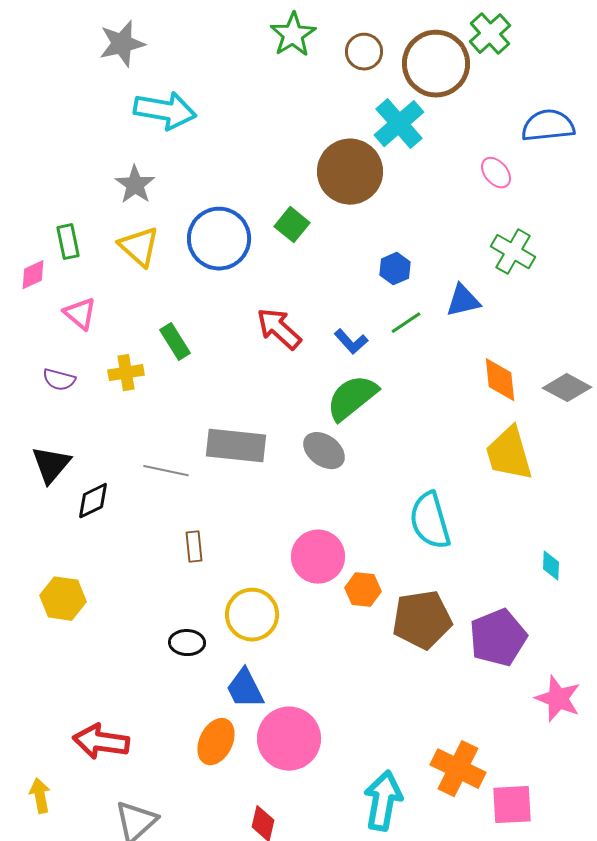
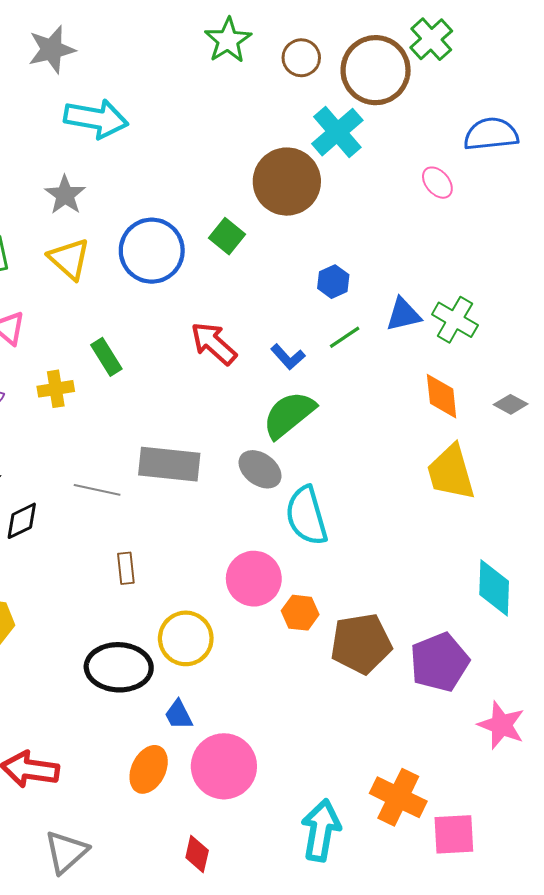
green cross: (513, 252) -> (455, 320), moved
gray diamond: (567, 388) -> (511, 404), size x0.7
cyan semicircle: (430, 521) -> (306, 516), moved
cyan diamond: (551, 566) -> (494, 588), size x1.8
black ellipse: (187, 643) -> (119, 667), size x1.8
blue trapezoid: (245, 689) -> (179, 715), size x0.7

